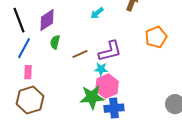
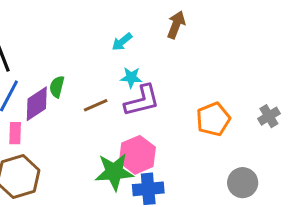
purple diamond: (47, 20) -> (37, 104), moved
orange pentagon: (156, 37) -> (213, 119), moved
cyan star: (101, 69) -> (131, 77), moved

